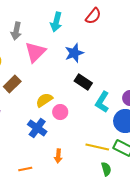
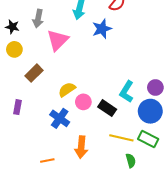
blue star: (74, 53) -> (102, 29), moved
black rectangle: (83, 82) -> (107, 108), moved
orange arrow: (58, 156) -> (81, 147), size x1.5

